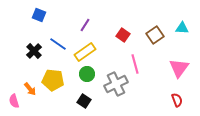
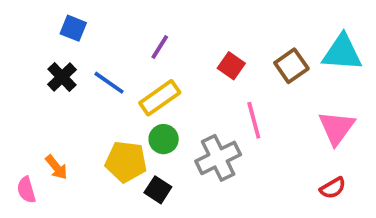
cyan triangle: (182, 28) -> (342, 53), size x1.6
black cross: (34, 51) -> (62, 77), moved
yellow pentagon: (53, 80) -> (126, 162), moved
red semicircle: (177, 100) -> (333, 188), turned 80

